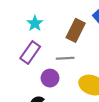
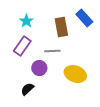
brown rectangle: (76, 30) -> (61, 27), turned -36

